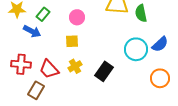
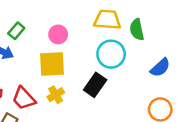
yellow square: (72, 41) -> (52, 64), size x1.6
cyan circle: (136, 49) -> (111, 54), moved
black rectangle: (104, 71) -> (95, 85), moved

